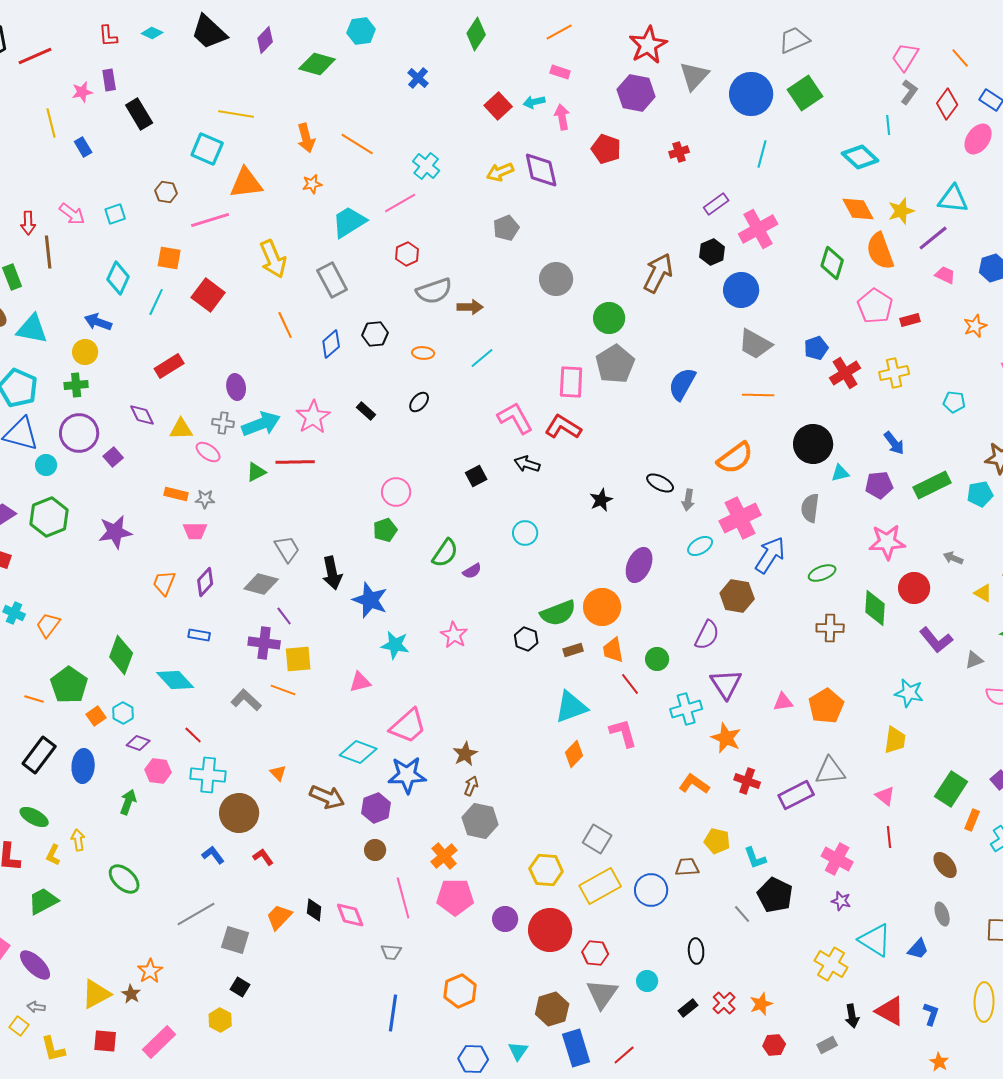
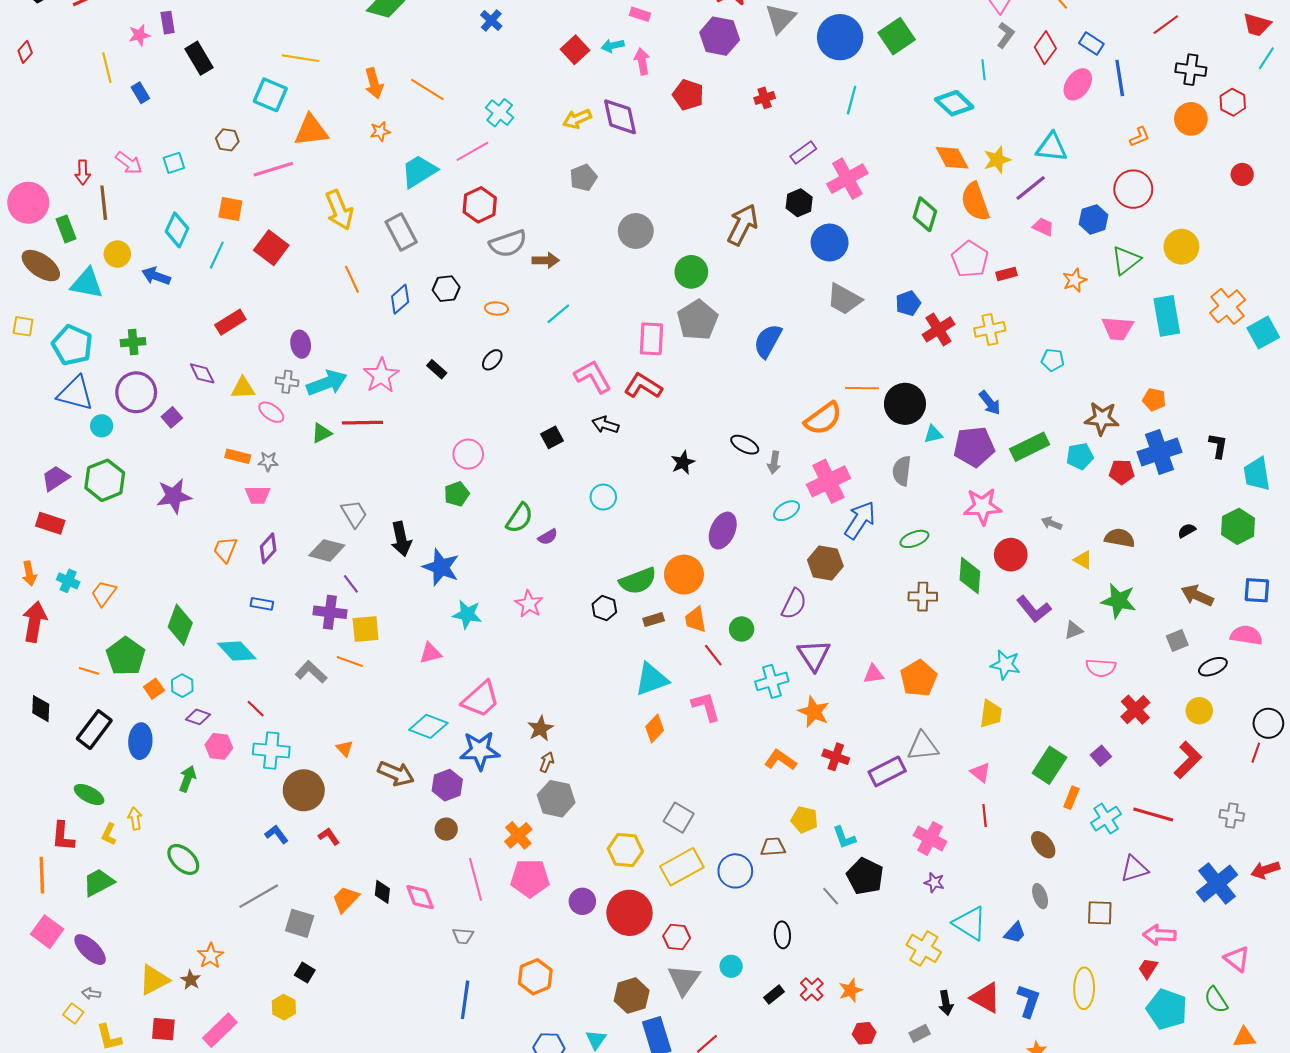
red hexagon: (407, 254) -> (480, 205), size x1.4
yellow circle: (85, 352) -> (117, 254), moved
orange line: (758, 395) -> (862, 388), moved
purple pentagon: (879, 485) -> (974, 447), size x1.4
blue L-shape: (931, 1014) -> (1029, 1001), size x1.4

